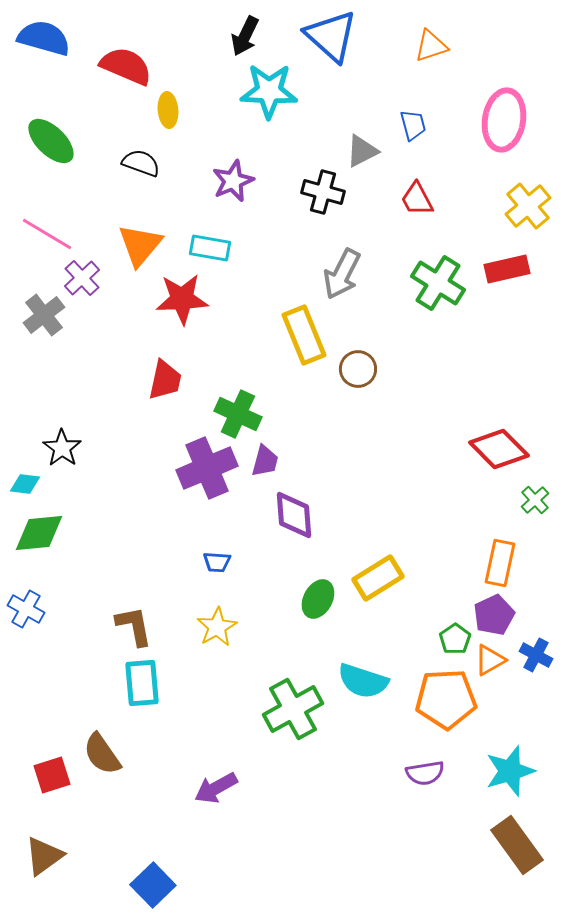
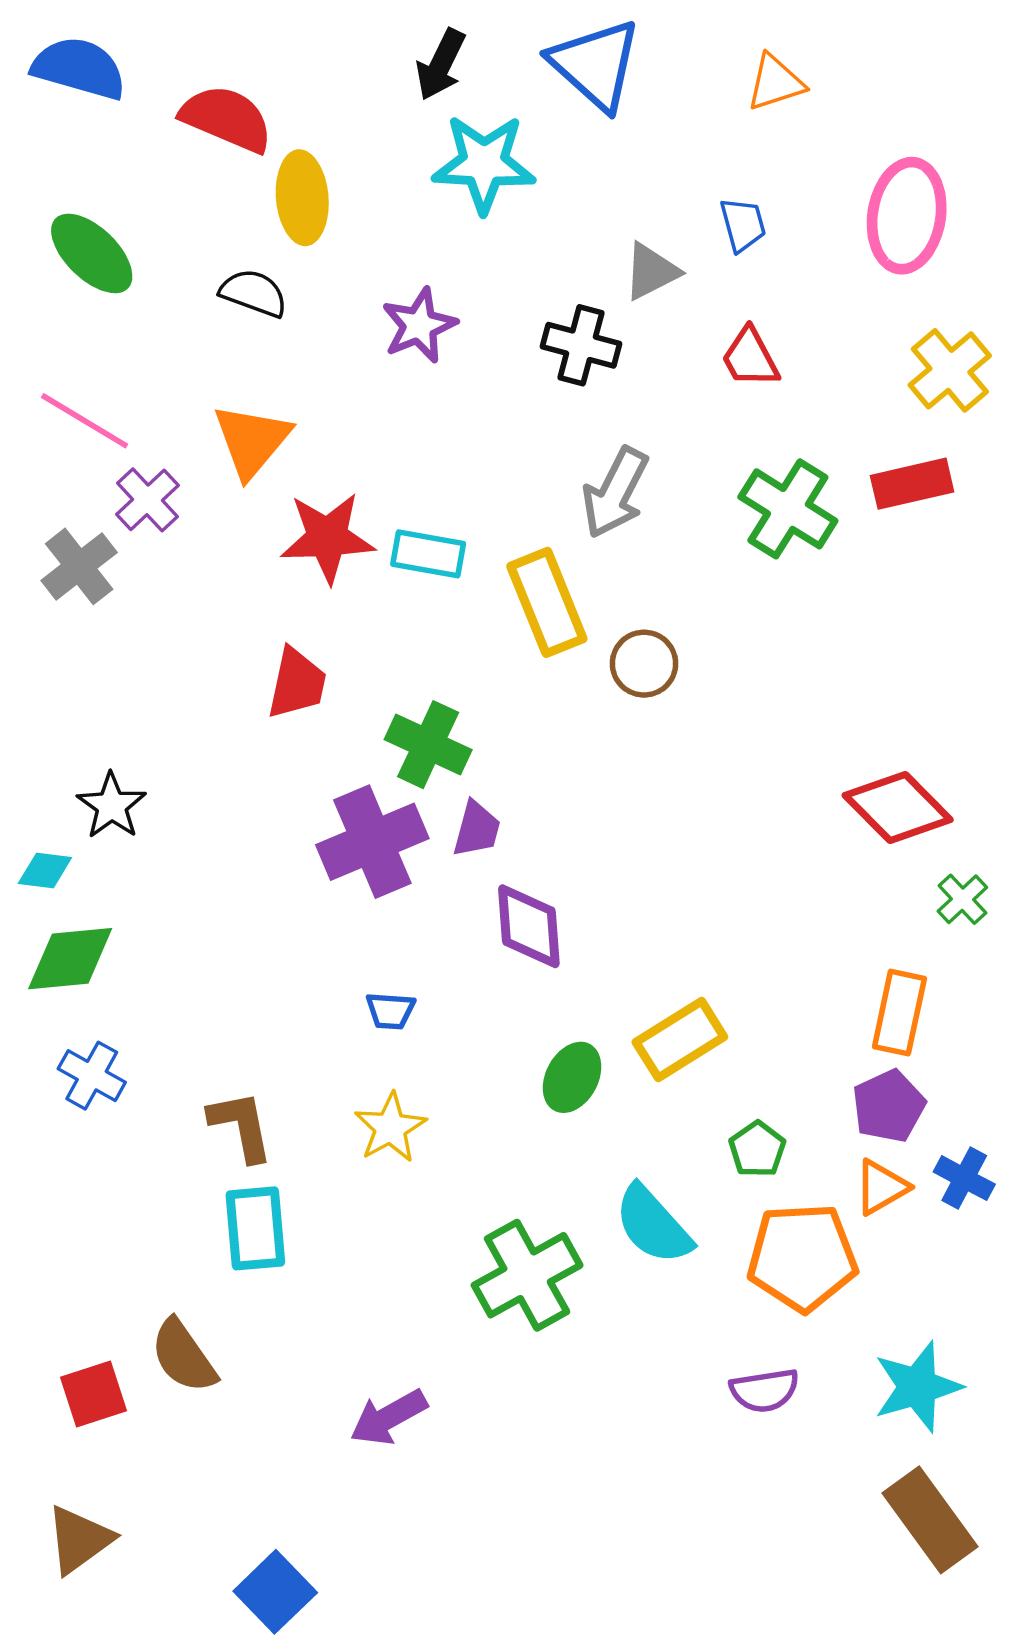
yellow ellipse: (168, 110) -> (302, 198), size x1.4
cyan rectangle: (210, 248) -> (428, 554), moved
blue cross: (26, 609) -> (92, 1076), moved
green pentagon: (455, 639) -> (757, 1149), moved
cyan semicircle: (363, 681) -> (653, 1225), turned 30

